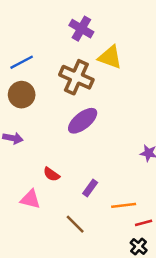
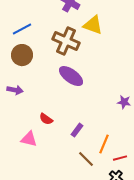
purple ellipse: (83, 121) -> (71, 76), turned 75
orange line: (124, 205) -> (104, 144), turned -60
brown line: (75, 224) -> (86, 159), moved

